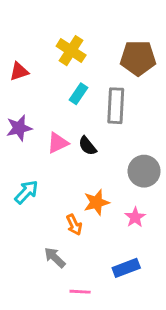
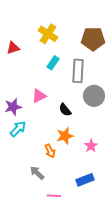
purple star: (19, 128) -> (13, 107), moved
black semicircle: (87, 146) -> (65, 110), moved
gray circle: (144, 171) -> (94, 96), moved

